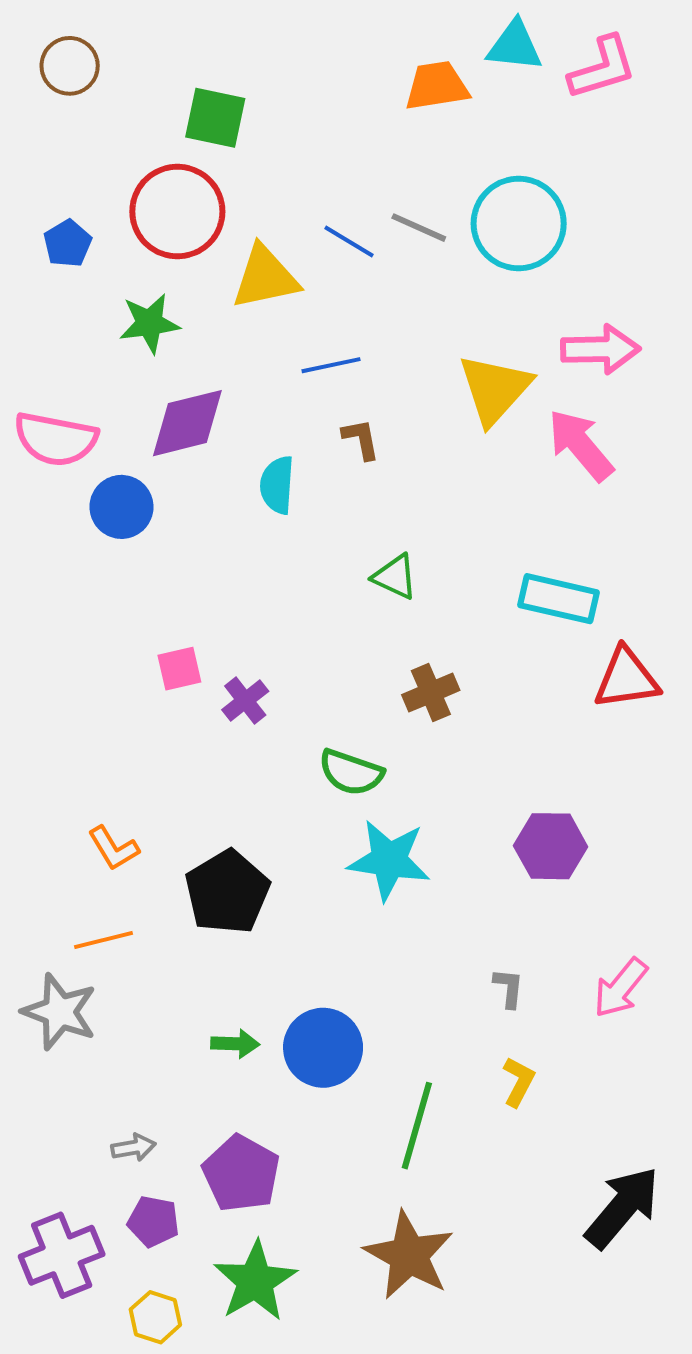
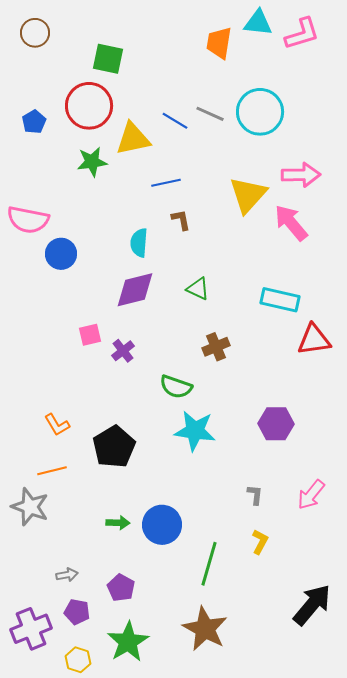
orange trapezoid: (437, 86) -> (219, 43), turned -72
green star: (149, 323) -> (92, 162), moved
purple diamond: (187, 423) -> (135, 290), moved
purple pentagon: (241, 1173) -> (121, 588), size x0.7

